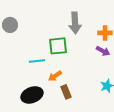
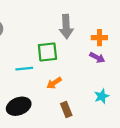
orange arrow: (55, 76) -> (54, 83), moved
brown rectangle: (66, 92) -> (66, 110), moved

